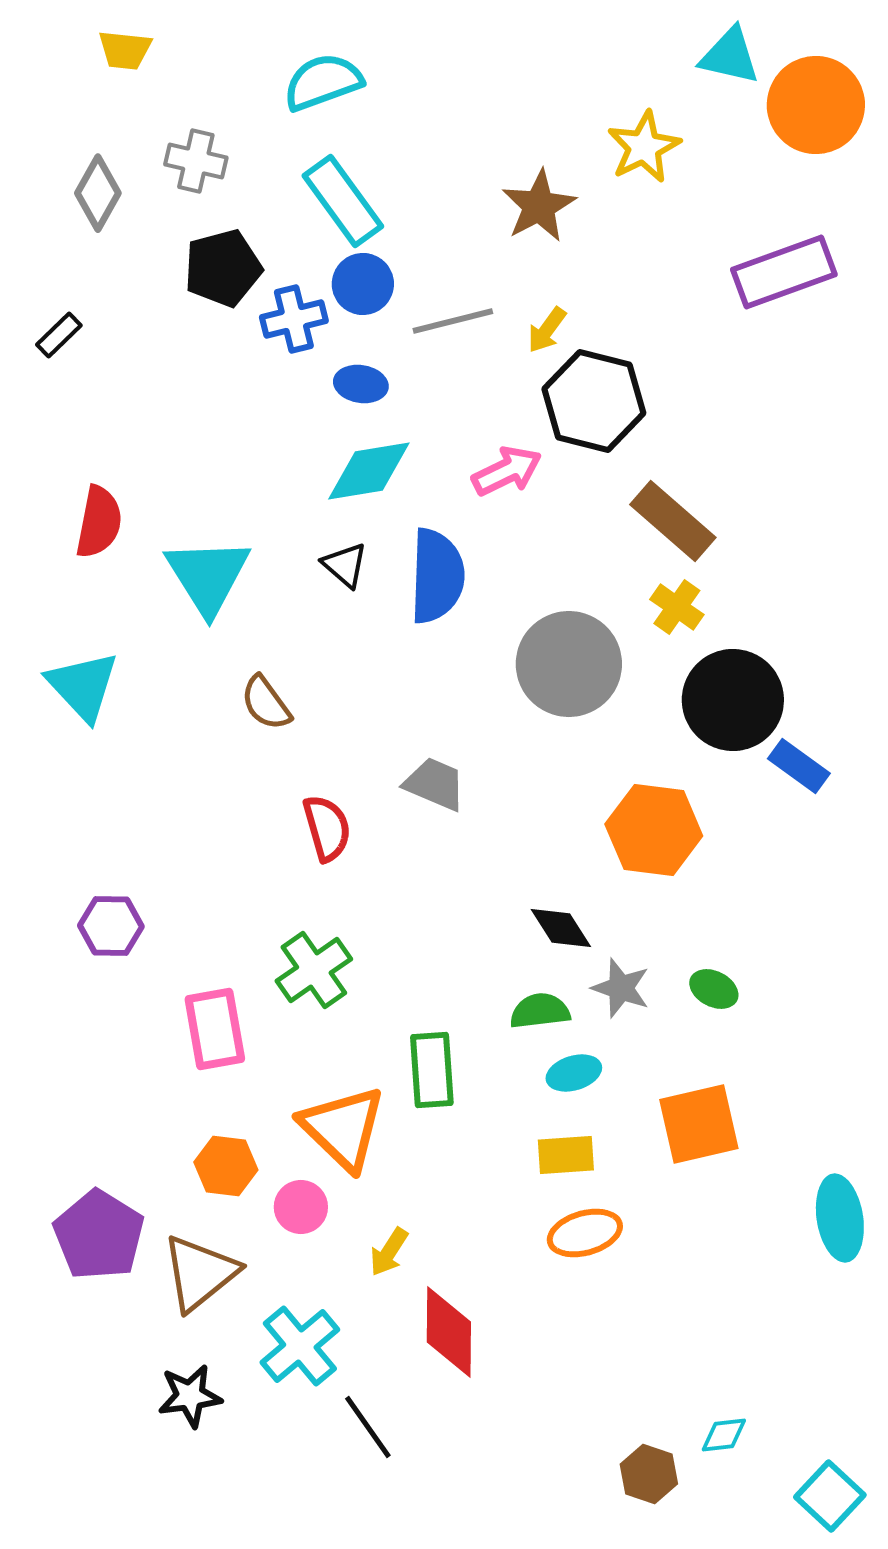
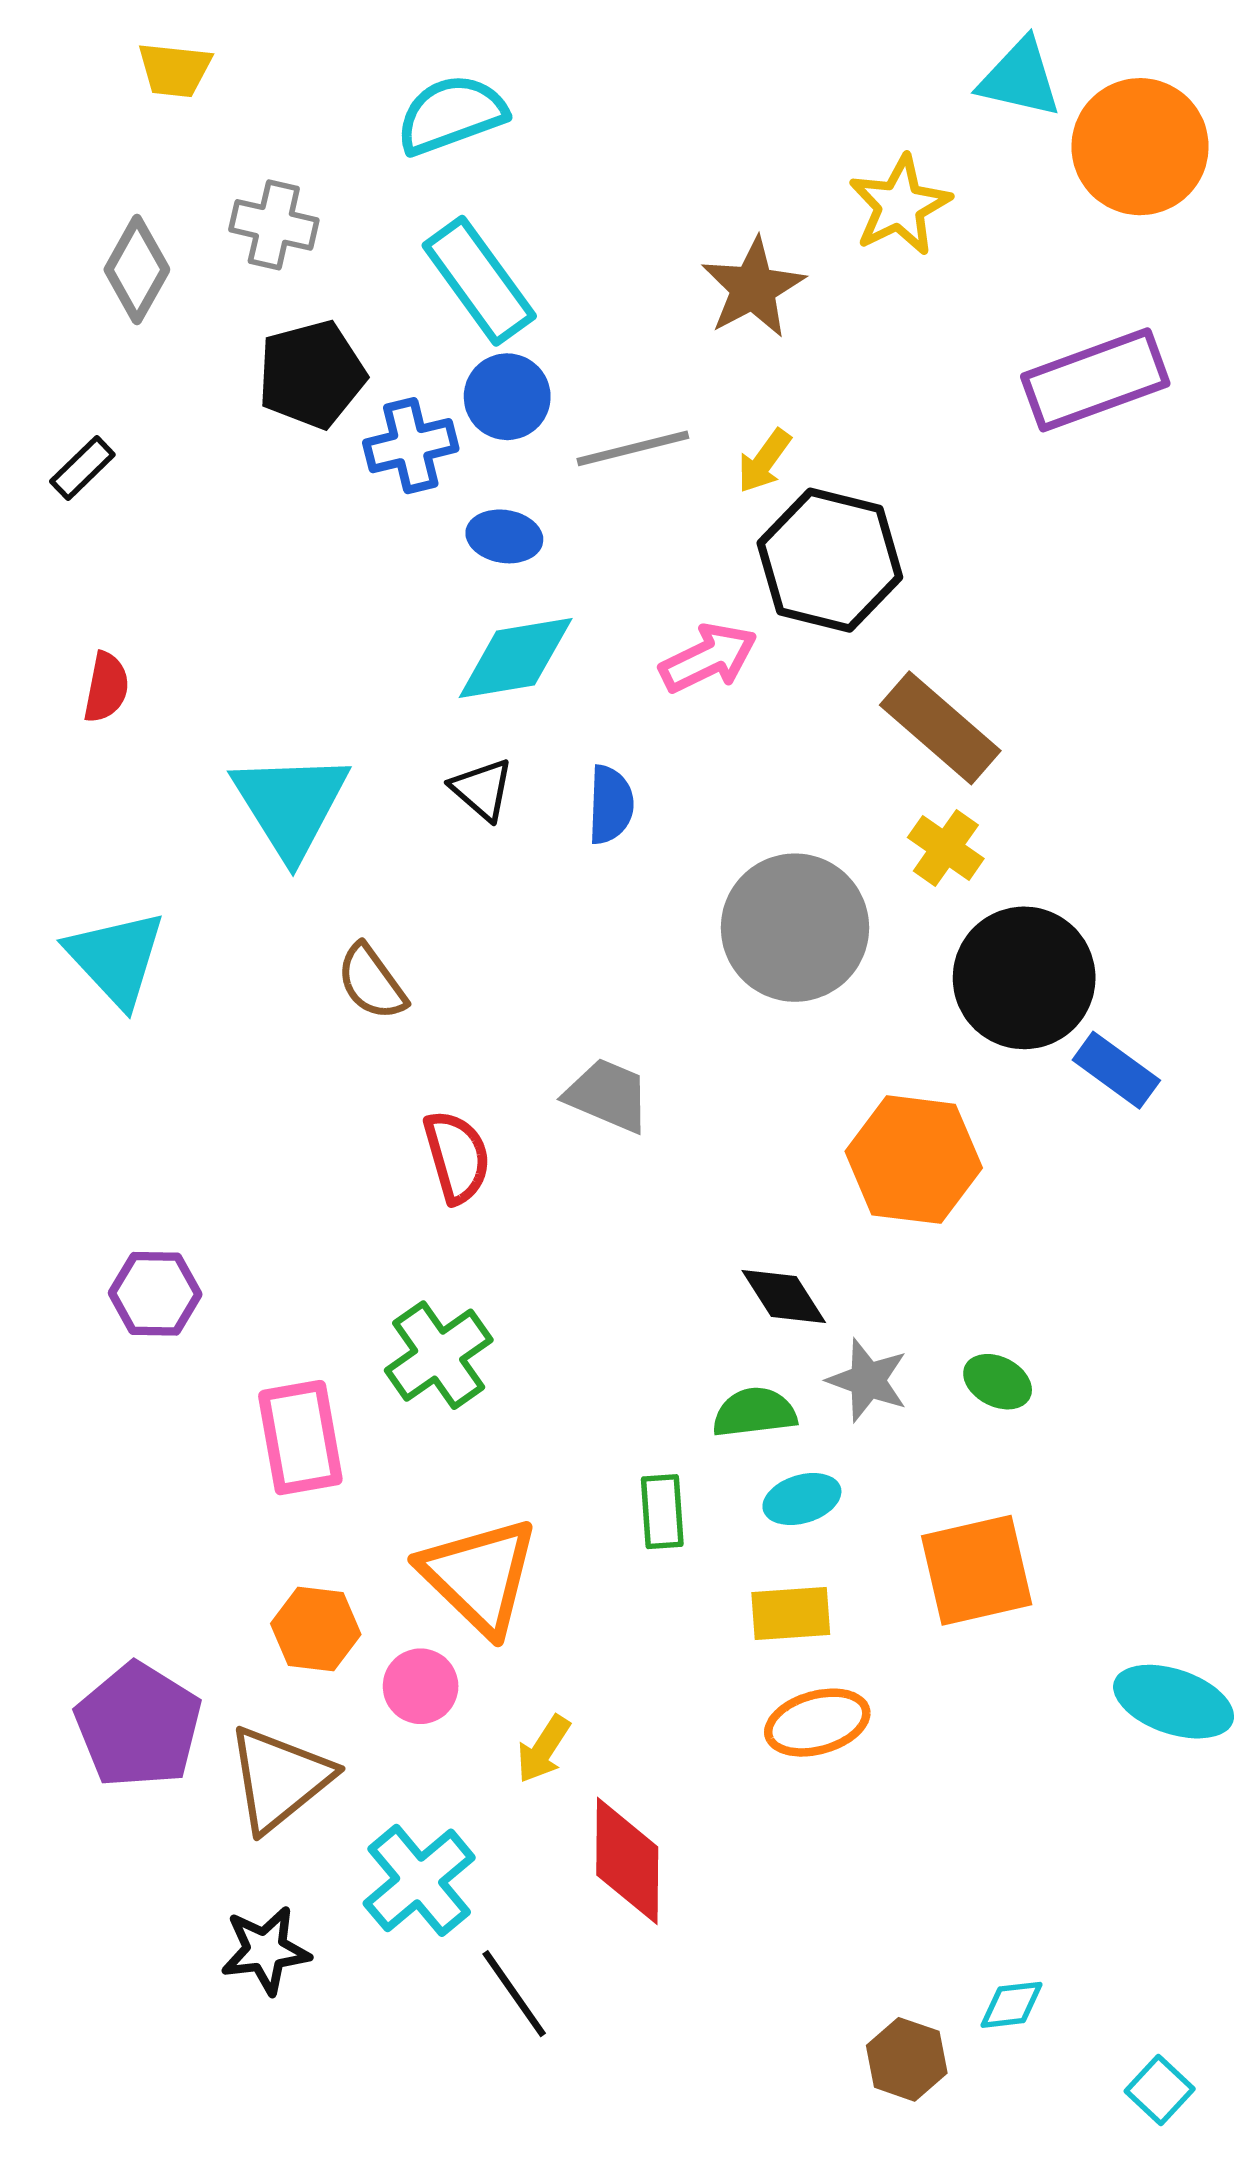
red semicircle: (99, 522) -> (106, 687), moved, size x0.7
blue semicircle: (437, 576) -> (611, 805), size x0.6
green rectangle: (432, 1070) -> (662, 1512), moved, size x0.7
cyan ellipse: (840, 1218) -> (1174, 1702), turned -62
cyan square: (830, 1496) -> (1160, 2090), size x0.7

